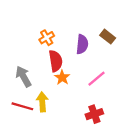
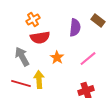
orange cross: (47, 38) -> (33, 20), moved
red semicircle: (56, 61) -> (40, 38), moved, turned 90

